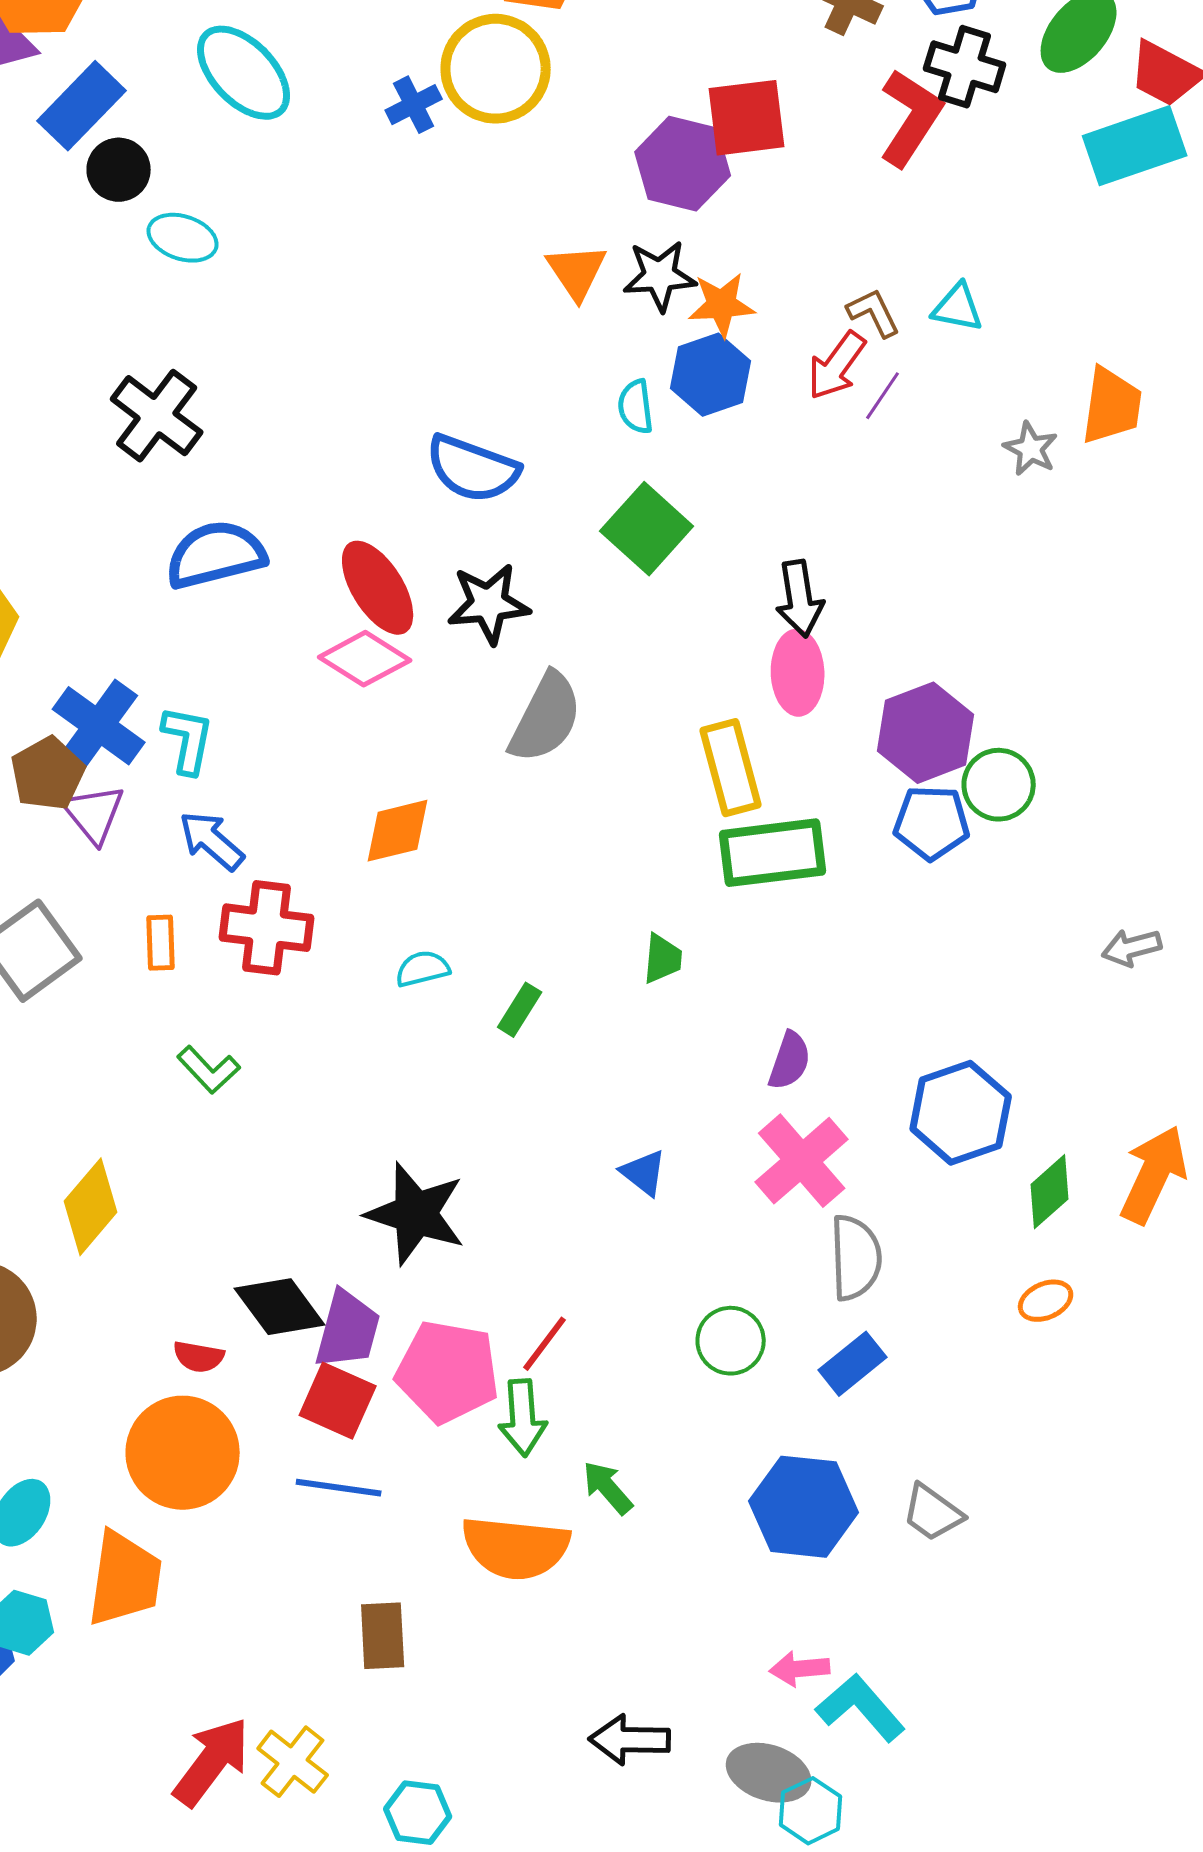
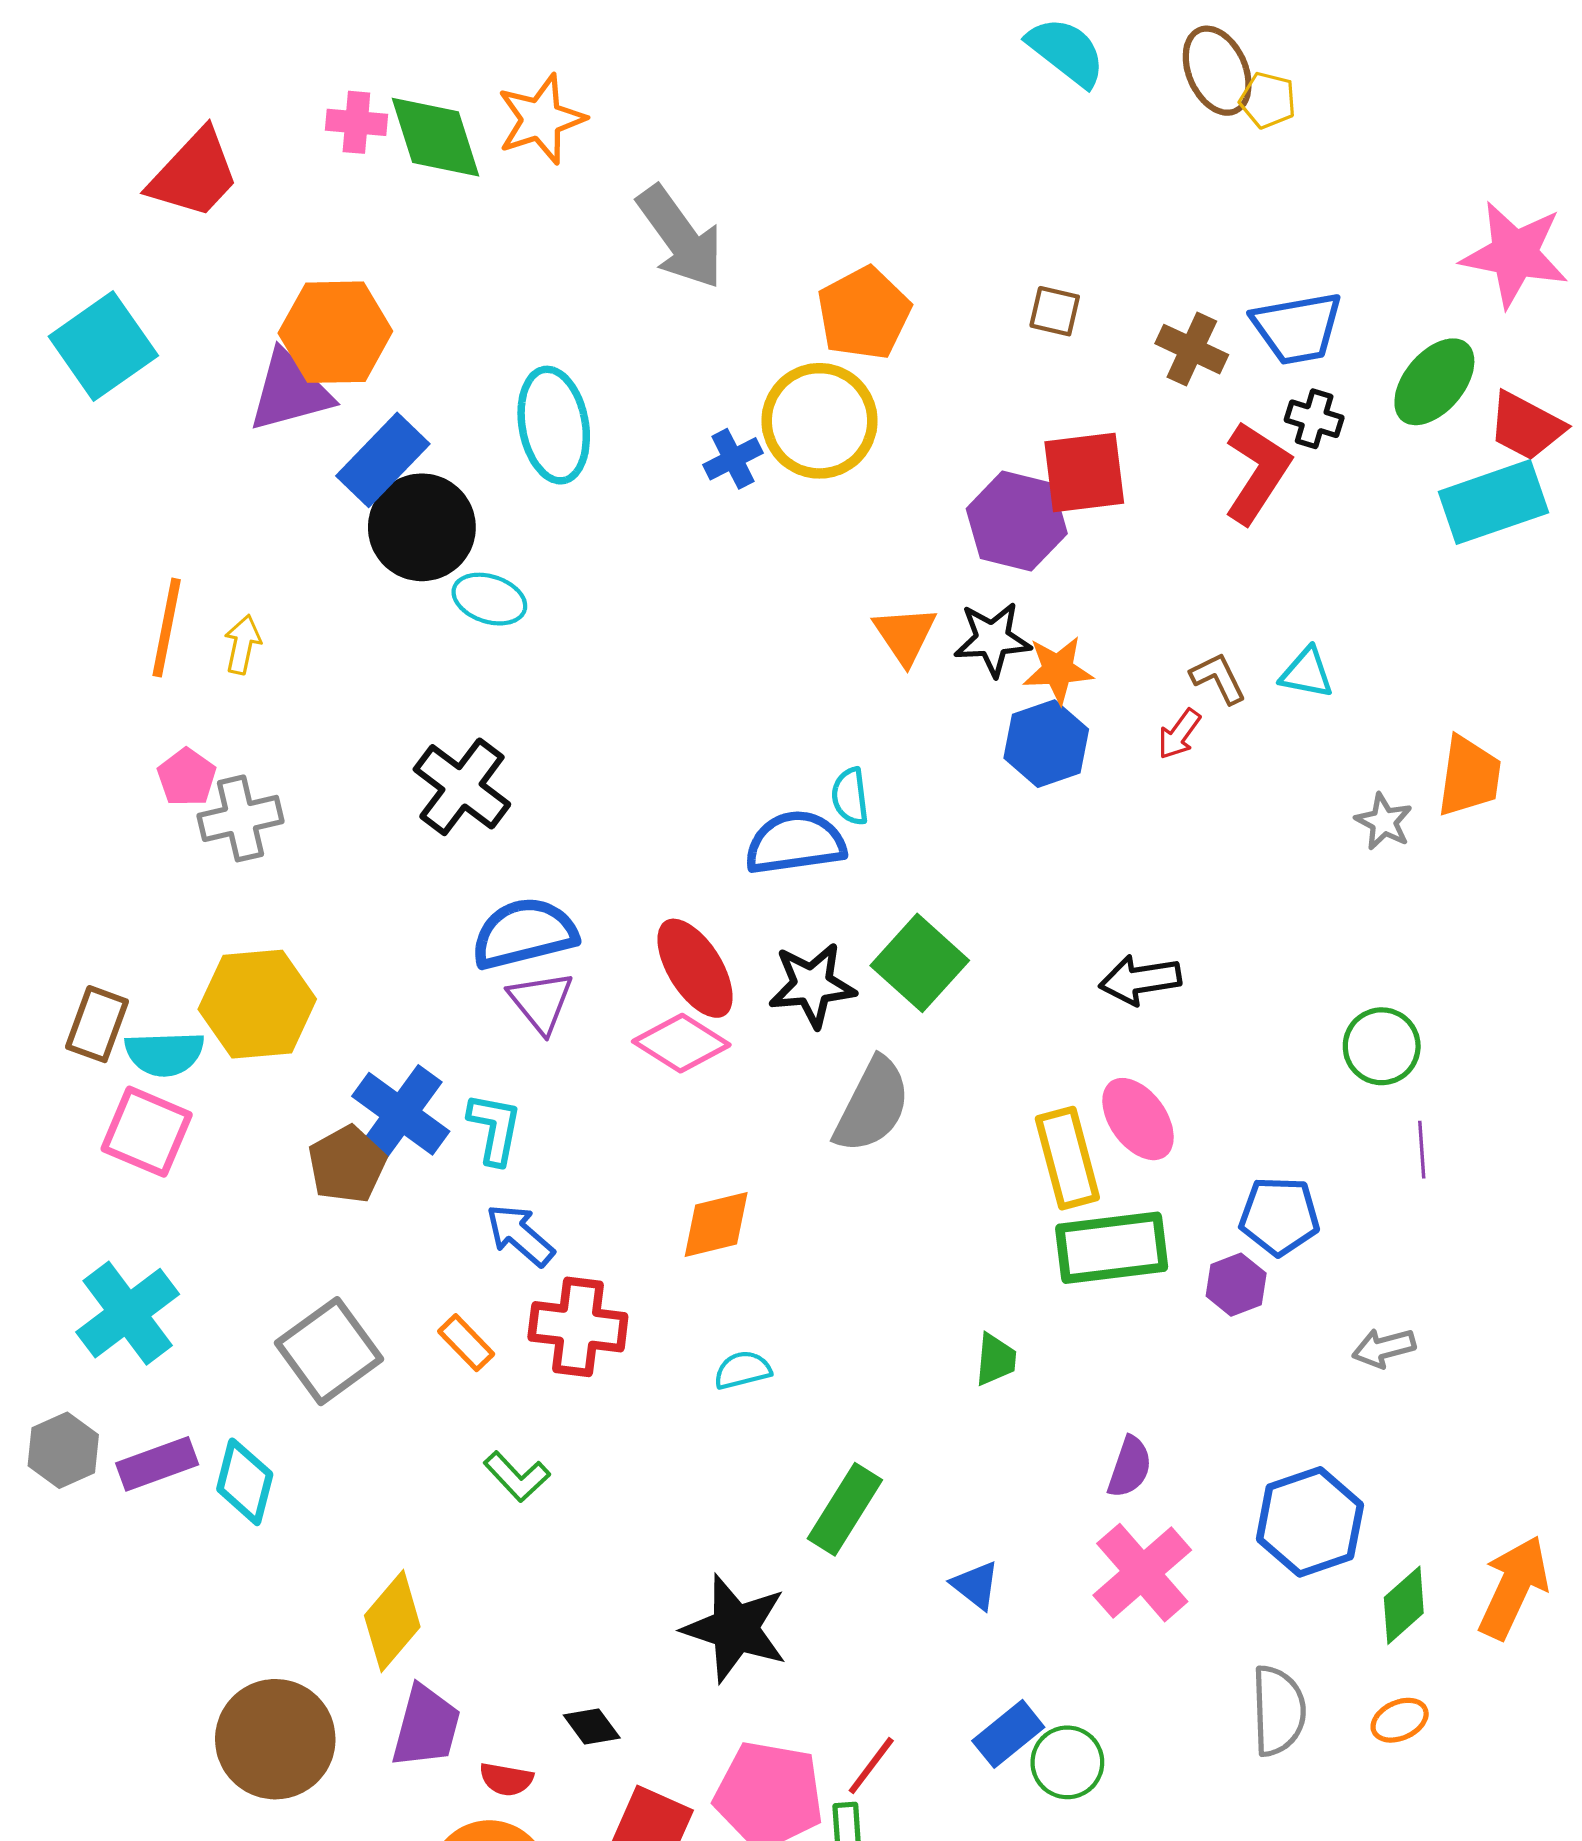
black cross: (965, 67) -> (1314, 419), size x0.7
cyan ellipse: (244, 73) -> (554, 425), turned 34
black circle: (119, 170) -> (422, 527), size x1.6
red arrow: (837, 366) -> (1179, 734), size x0.7
purple line: (883, 396) -> (1422, 1150), moved, turned -38
cyan semicircle: (636, 407) -> (850, 796), moved
blue semicircle: (473, 469) -> (795, 843), turned 152
green square: (647, 529) -> (920, 963), moved
black arrow: (800, 599) -> (1140, 980), turned 90
pink ellipse: (798, 673) -> (1138, 1119), moved, turned -34
purple hexagon: (926, 733) -> (1236, 1285), moved, size x0.6
green circle: (999, 785) -> (1382, 1046), moved
purple triangle: (94, 814) -> (541, 1002), moved
orange rectangle: (161, 943) -> (466, 1343), turned -42
gray arrow: (1132, 948) -> (1384, 1348), moved
green rectangle: (520, 1010) -> (845, 1509), moved, size x1.6
gray semicircle: (856, 1258) -> (1278, 1711), moved
black diamond: (280, 1307) -> (592, 1727), size x0.6
purple trapezoid: (348, 1330) -> (426, 1727), moved
blue rectangle: (853, 1364) -> (1008, 1734), moved

